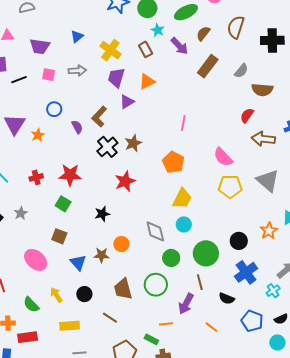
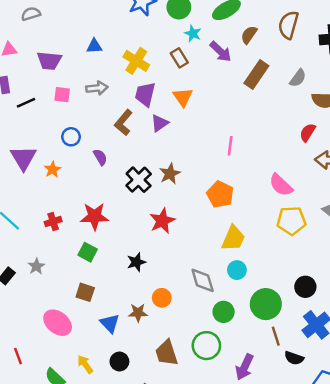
blue triangle: (77, 36) -> (94, 46), turned 40
orange triangle: (147, 82) -> (183, 97), turned -36
brown L-shape: (99, 117) -> (123, 122), moved
brown line: (200, 282) -> (276, 336), moved

